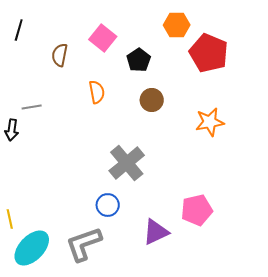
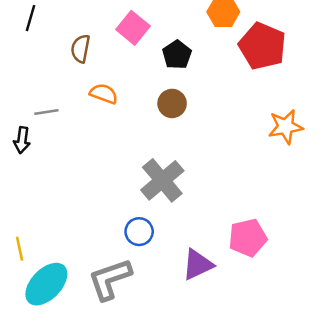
orange semicircle: (97, 92) -> (104, 94), moved, turned -60
brown circle: (152, 100) -> (172, 103), moved
orange star: (210, 122) -> (286, 127), moved

